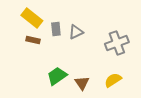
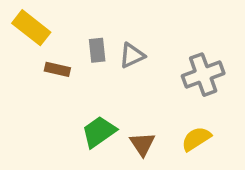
yellow rectangle: (32, 18) -> (31, 28), moved

